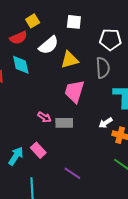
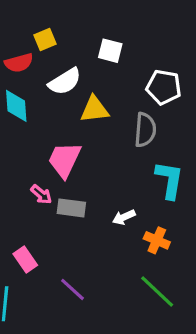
pink trapezoid: (74, 91) -> (64, 160), moved
white arrow: (106, 123) -> (124, 217), moved
pink rectangle: (38, 150) -> (25, 260), moved

